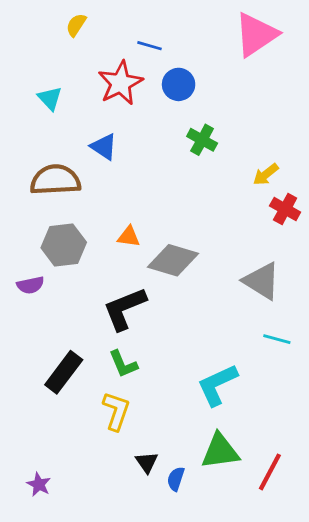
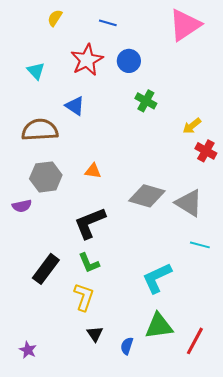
blue line: (149, 46) -> (108, 23), moved
gray diamond: (173, 260) -> (147, 196), moved
black triangle: (147, 462) -> (95, 334), moved

